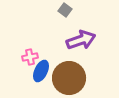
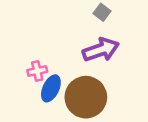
gray square: (65, 10) -> (102, 12), moved

